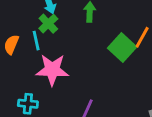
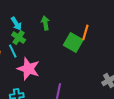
pink star: (52, 70) -> (28, 69), turned 30

